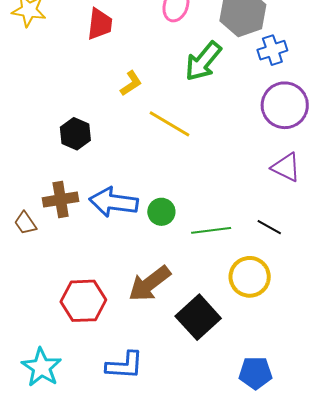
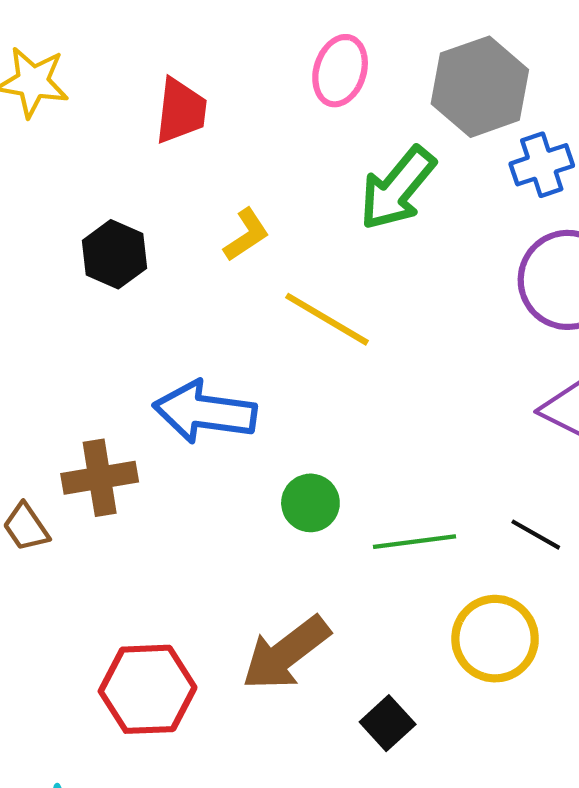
black hexagon: (75, 134) -> (115, 254), moved
blue arrow: (114, 202) -> (205, 412), moved
black square: (198, 317) -> (388, 723), size x0.6

